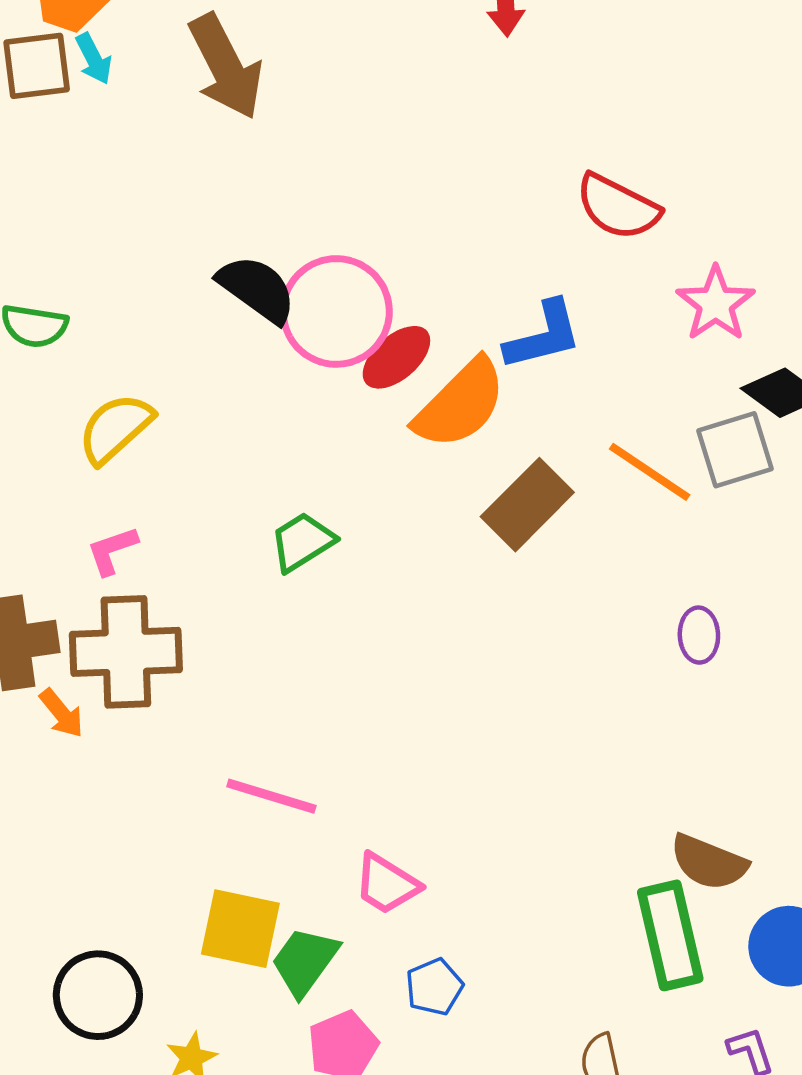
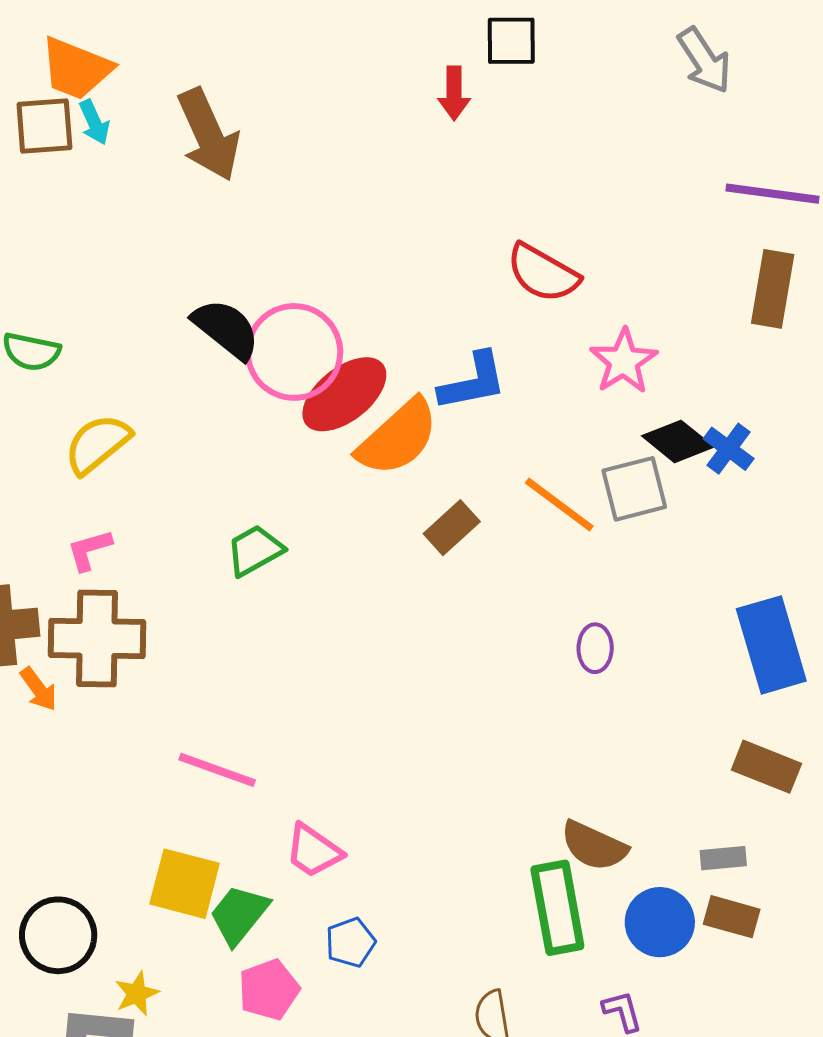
red ellipse: (396, 357) -> (344, 394), size x1.4
brown rectangle: (527, 505) -> (452, 528), size x0.7

